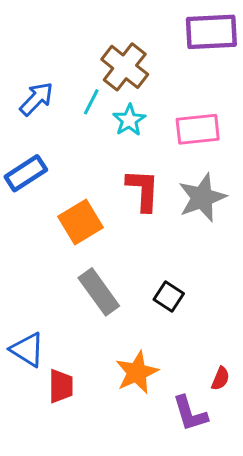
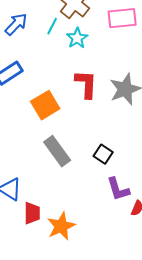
pink rectangle: (198, 129) -> (122, 18), moved
orange star: (137, 372) -> (61, 226), moved
purple L-shape: (190, 413) -> (118, 189), moved

